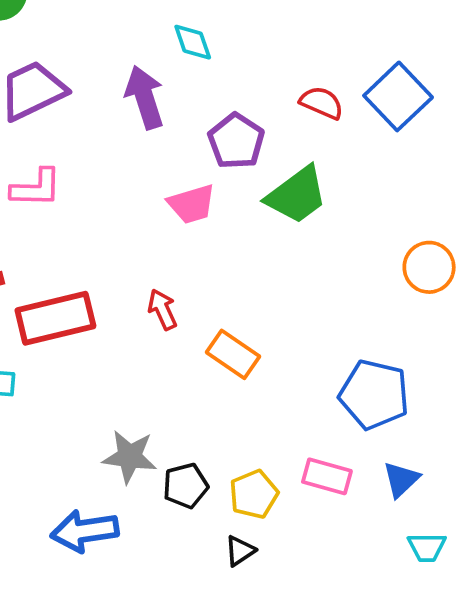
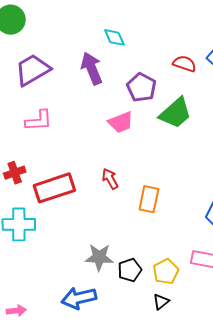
orange rectangle: (233, 354) -> (149, 199), turned 72

